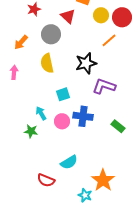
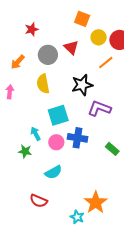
red triangle: (68, 16) -> (71, 48), moved
cyan square: (63, 94) -> (58, 115), size x1.5
cyan semicircle: (69, 162) -> (53, 172), moved

